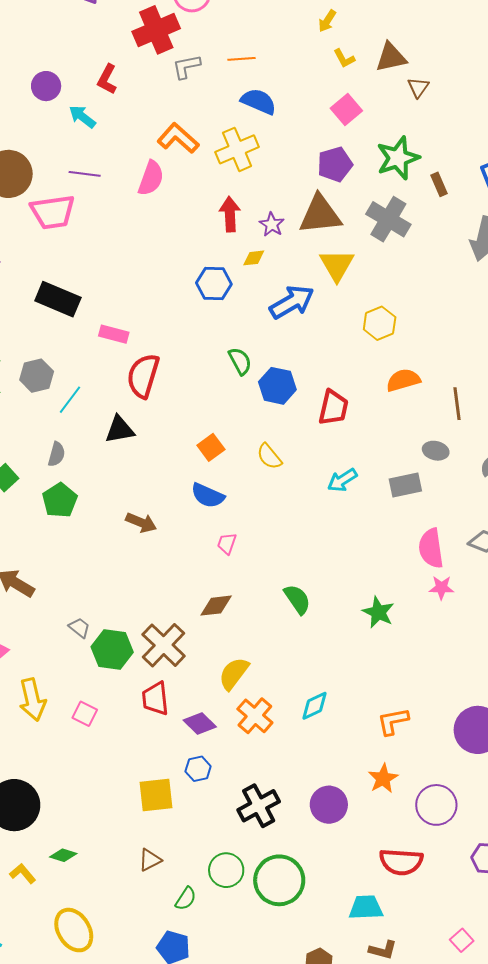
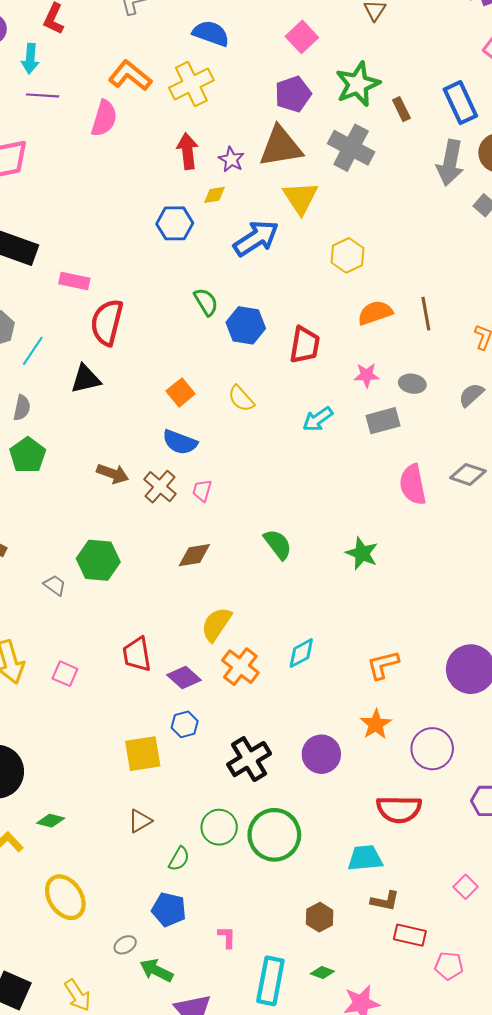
cyan arrow: (82, 117) -> (30, 59), turned -120
purple line: (85, 174) -> (42, 95), moved
brown line: (457, 404) -> (426, 314), moved
pink star: (441, 588) -> (367, 375), moved
brown cross: (164, 645) -> (160, 487), moved, size x0.7
green hexagon: (112, 649) -> (98, 560), moved

